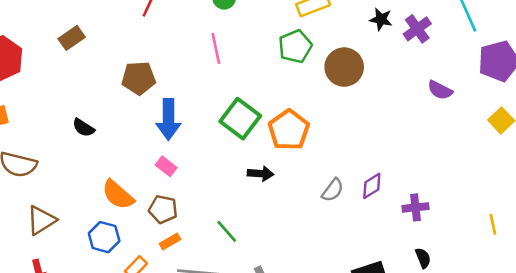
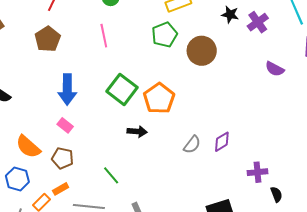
brown pentagon: (139, 78) -> (48, 39), moved, turned -30
purple cross: (415, 207) -> (258, 172), moved
orange rectangle: (170, 241) -> (61, 189), moved
black semicircle: (423, 258) -> (276, 194), moved

